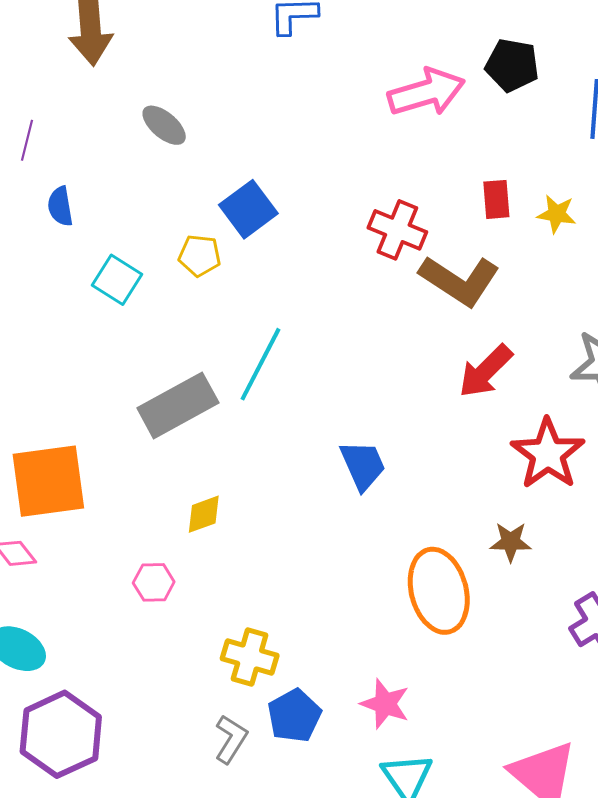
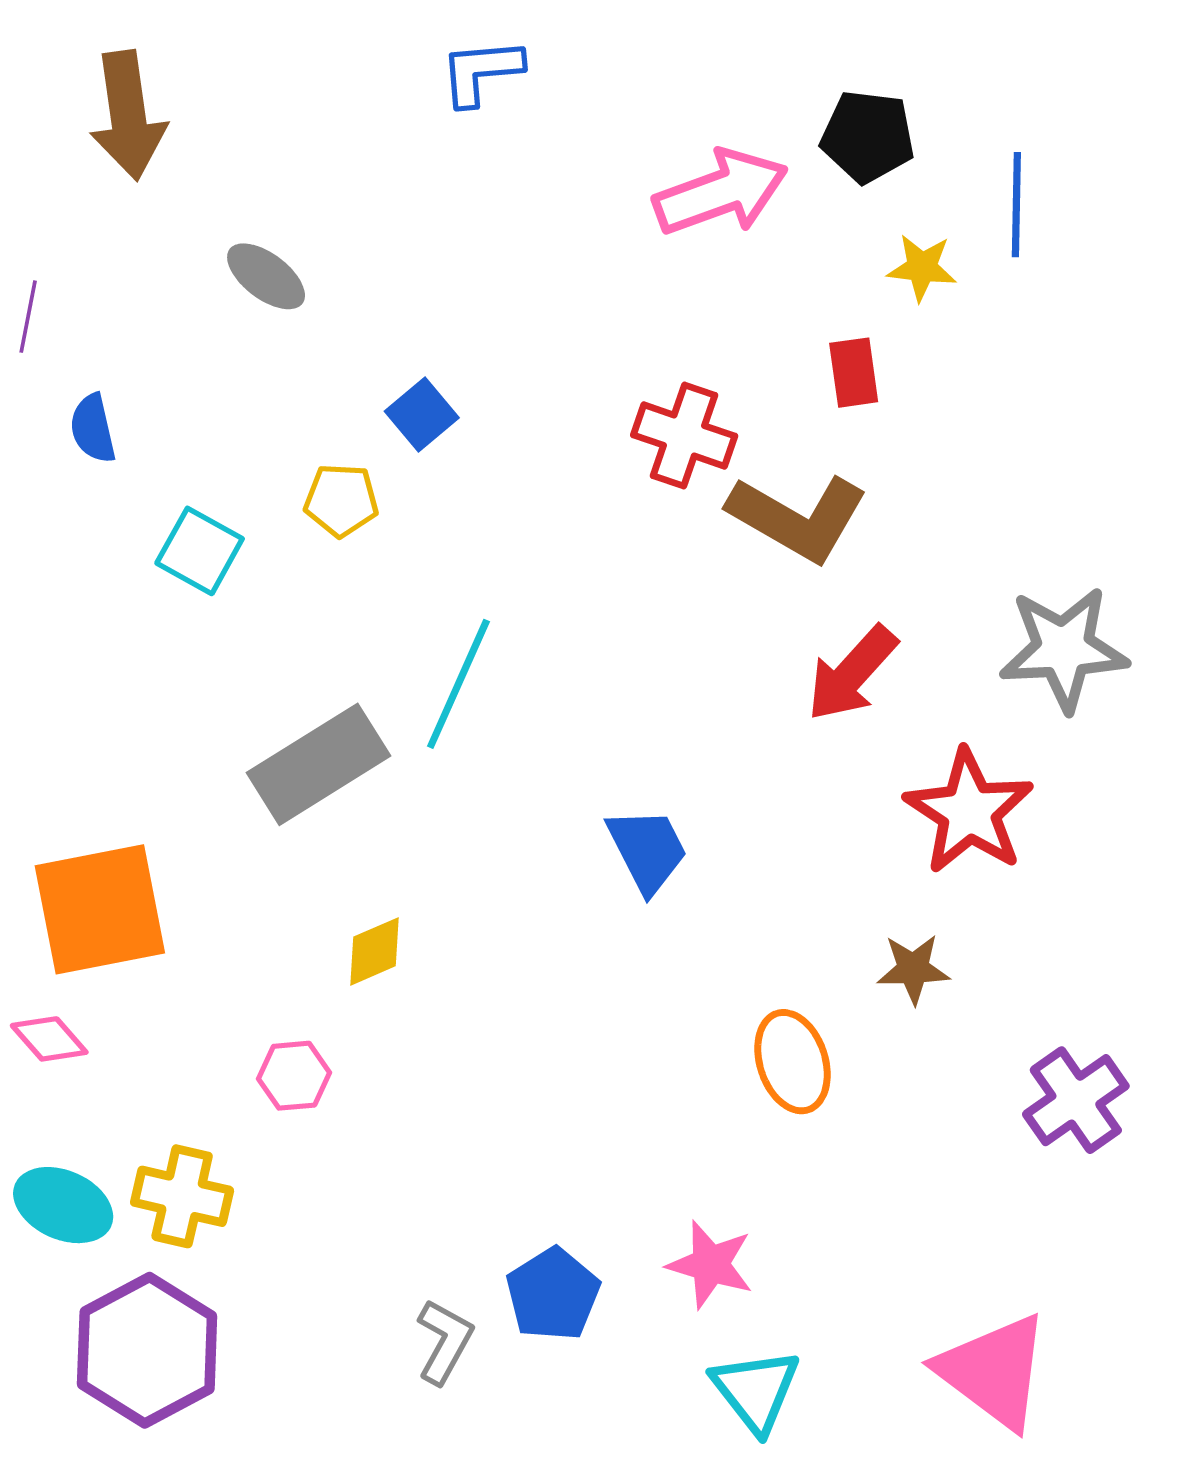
blue square: (248, 209) -> (422, 415), size x0.7
yellow star: (557, 214) -> (922, 268), moved
orange ellipse: (439, 591) -> (792, 1062), size x0.7
yellow cross: (250, 657) -> (182, 1196), moved

